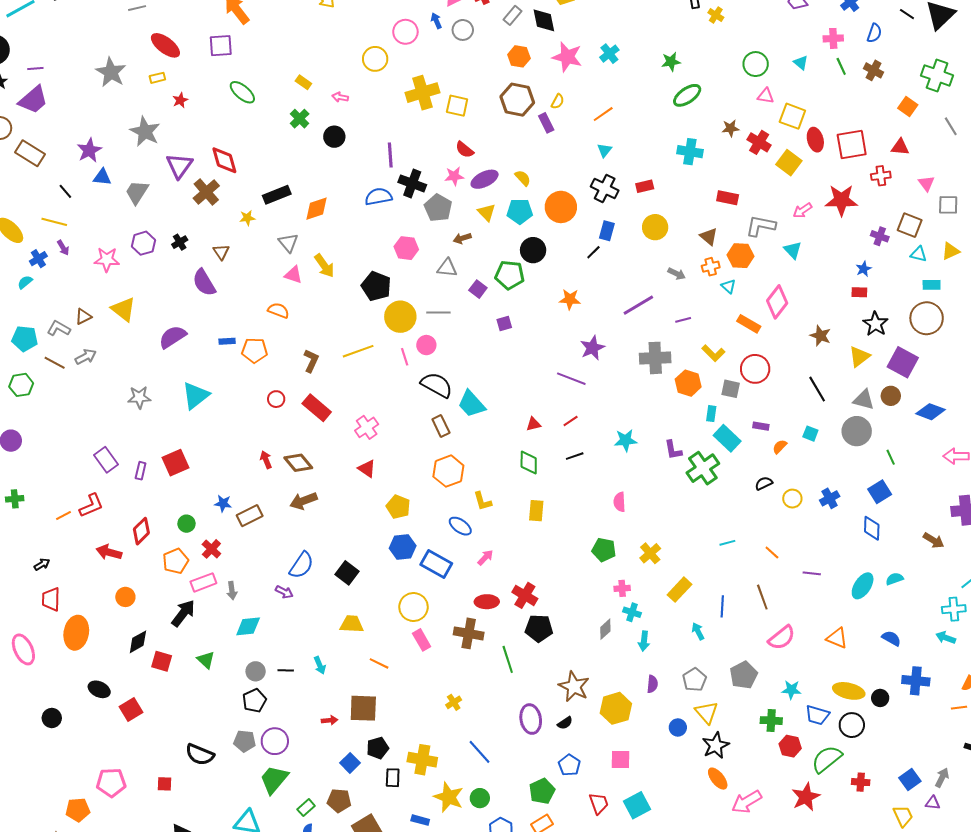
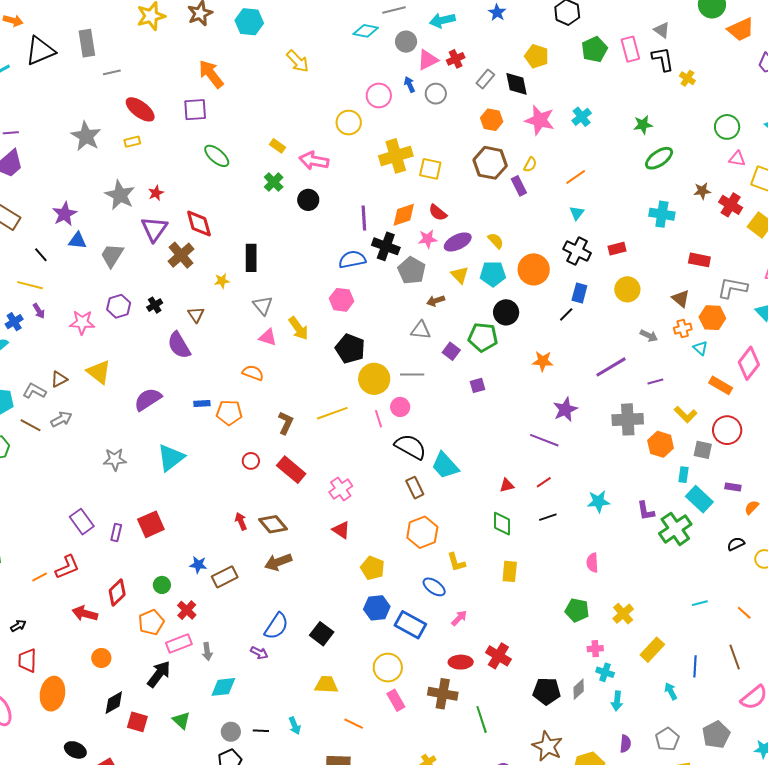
pink arrow: (340, 97) -> (314, 161), size x1.8
red star: (180, 100) -> (156, 193), moved
black rectangle: (277, 195) -> (251, 258), turned -68
orange diamond: (316, 209) -> (404, 215), moved
pink hexagon: (406, 248) -> (342, 300), moved
black pentagon: (539, 628) -> (547, 691), moved

